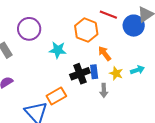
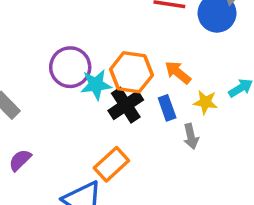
purple circle: (29, 29) -> (70, 67), moved
orange hexagon: (86, 30) -> (131, 72), moved
black cross: (80, 74) -> (126, 105), moved

